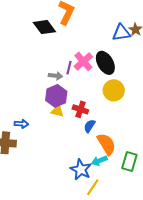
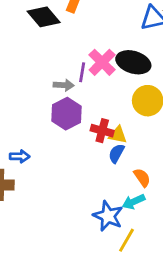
black ellipse: (105, 63) -> (133, 62), turned -40
yellow triangle: (57, 111) -> (118, 135), moved
orange semicircle: (106, 144) -> (142, 178), size x0.6

